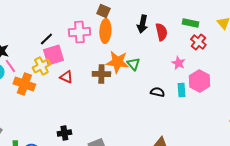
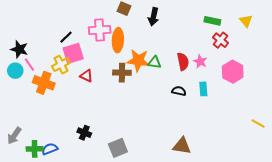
black arrow: (142, 24) -> (153, 17), moved
orange ellipse: (105, 31) -> (118, 40), moved
red semicircle: (161, 32) -> (183, 61), moved
green triangle: (133, 64) -> (154, 63), turned -40
pink hexagon: (199, 81) -> (233, 72), moved
black cross: (64, 133) -> (84, 133), turned 32

